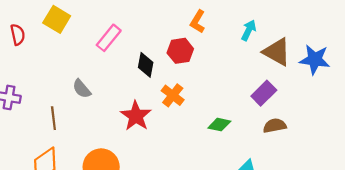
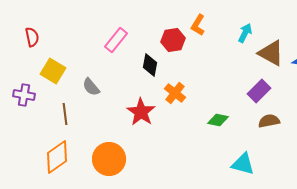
yellow square: (57, 19) -> (53, 71), moved
red hexagon: (180, 51) -> (173, 40), moved

